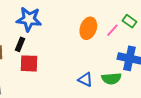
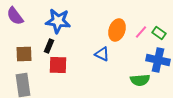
green rectangle: (129, 21) -> (159, 33), moved
blue triangle: (85, 80) -> (102, 54), moved

